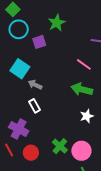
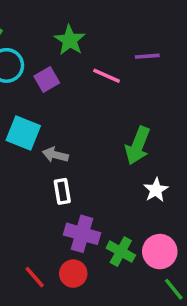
pink line: (84, 64) -> (107, 76), moved
green arrow: (82, 89) -> (138, 146), turned -70
white rectangle: (35, 106) -> (62, 191), turned 32
purple cross: (19, 129) -> (82, 234), moved

